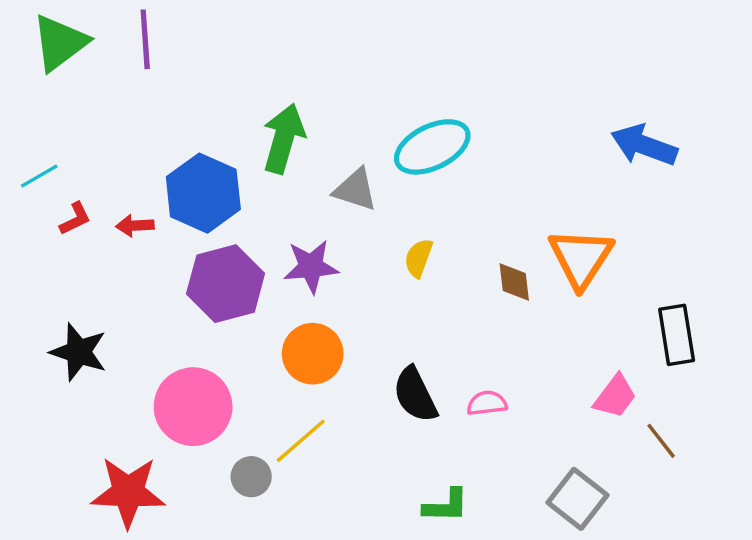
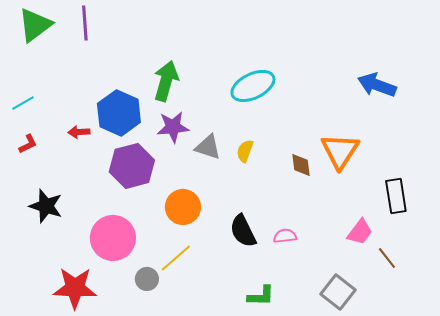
gray triangle: (355, 190) -> (208, 147), moved
red L-shape: (75, 219) -> (28, 144), moved
purple star: (311, 267) -> (173, 127), moved

